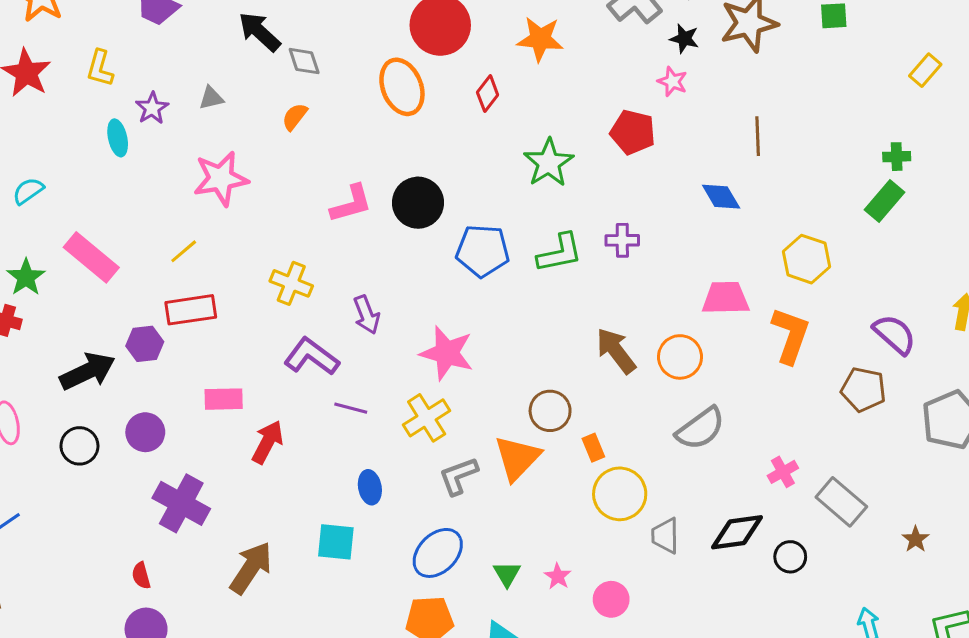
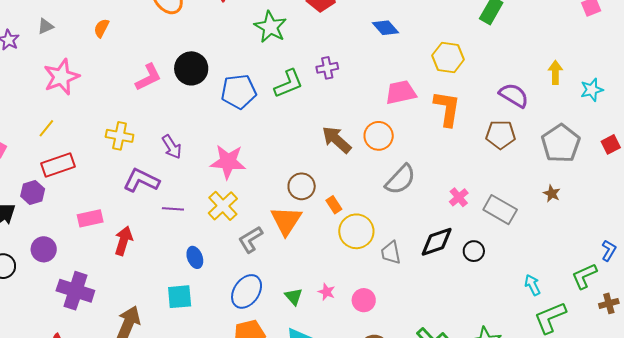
brown star: (916, 539) -> (552, 194), moved

